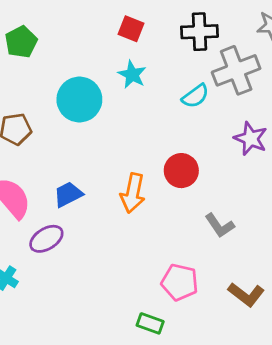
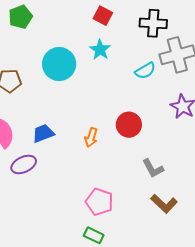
orange arrow: (133, 193) -> (91, 137), size x0.7
pink pentagon: (180, 282) -> (99, 202), moved
brown L-shape: (246, 294) -> (164, 204), moved

